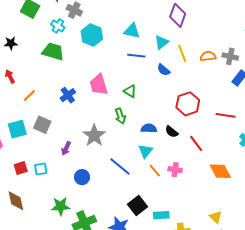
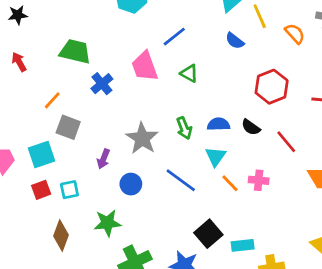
green trapezoid: (53, 52) -> (75, 51), moved
blue line: (136, 56) -> (174, 37), moved, turned -42
orange semicircle: (208, 56) -> (295, 34), moved, turned 56
orange line: (29, 96) -> (52, 100), moved
green arrow: (120, 116) -> (184, 128), moved
cyan square: (17, 129) -> (42, 155), moved
blue circle: (82, 177) -> (131, 184), moved
brown diamond: (16, 201) -> (61, 236), moved, turned 35
green star: (61, 206) -> (107, 223), moved

